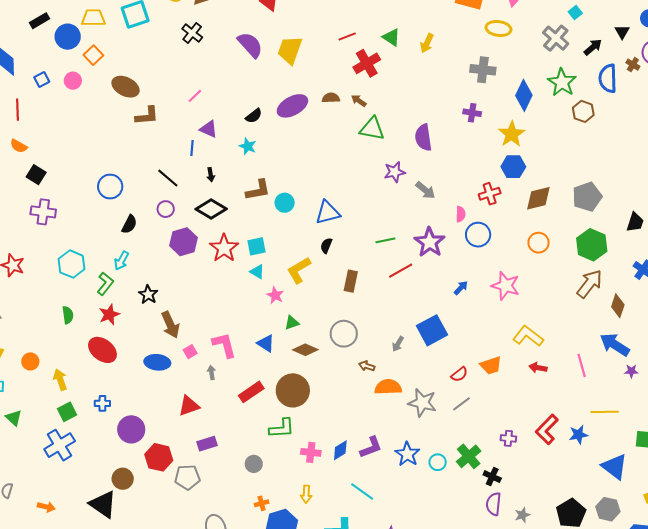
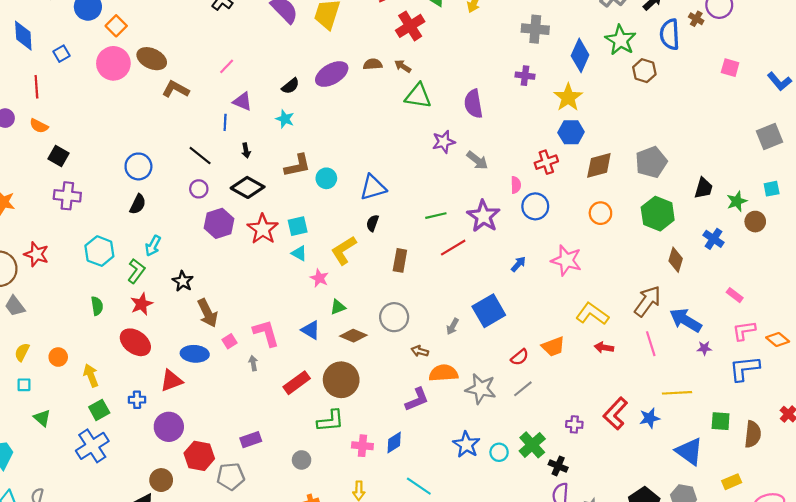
pink circle: (73, 81) -> (113, 63), moved, size x1.8
brown L-shape: (147, 116) -> (176, 89), turned -145
black semicircle: (129, 224) -> (138, 204), moved
brown arrow: (590, 284) -> (648, 301), moved
brown diamond: (618, 306) -> (676, 260), moved
red triangle: (189, 406) -> (171, 381), moved
purple L-shape: (371, 447) -> (417, 399), moved

